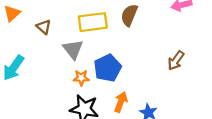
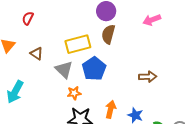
brown arrow: (176, 60) -> (148, 77), moved, turned -120
blue pentagon: (108, 68) -> (94, 69), moved

